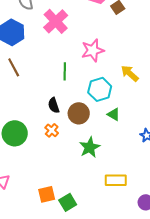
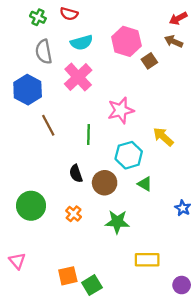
brown line: (14, 67) -> (48, 125), moved
orange cross: (52, 130) -> (74, 214), moved
green star: (90, 147) -> (117, 222), turned 30

